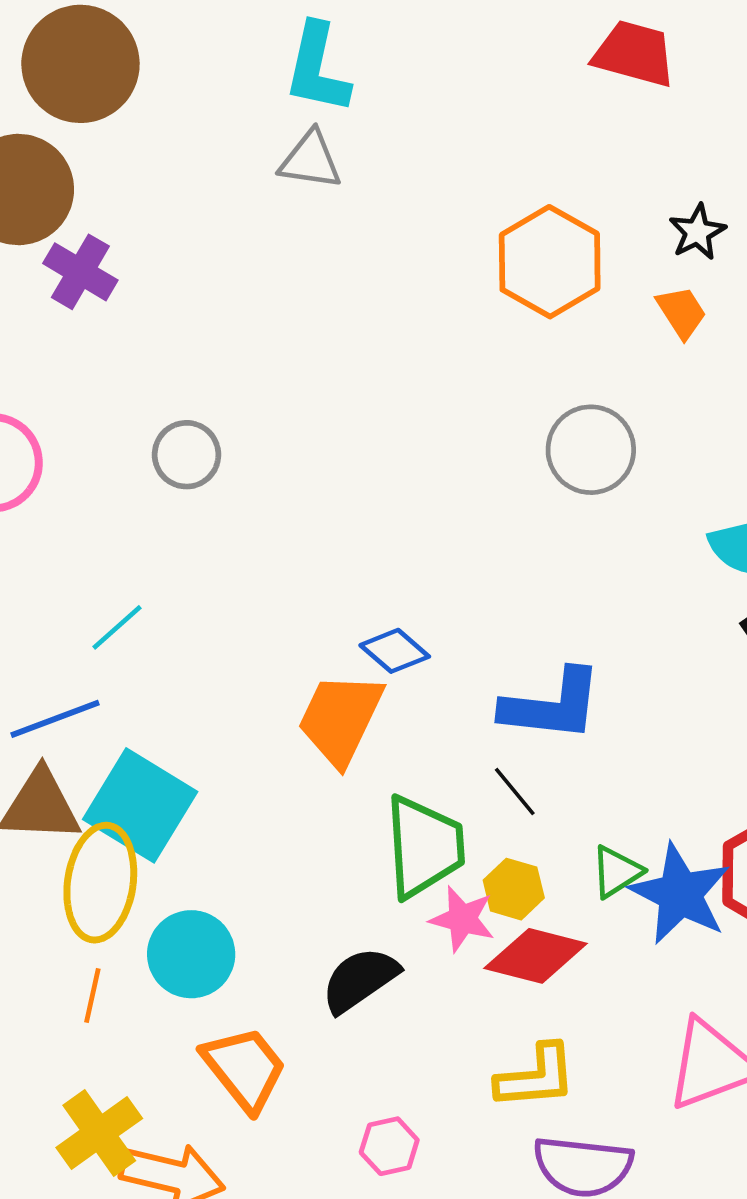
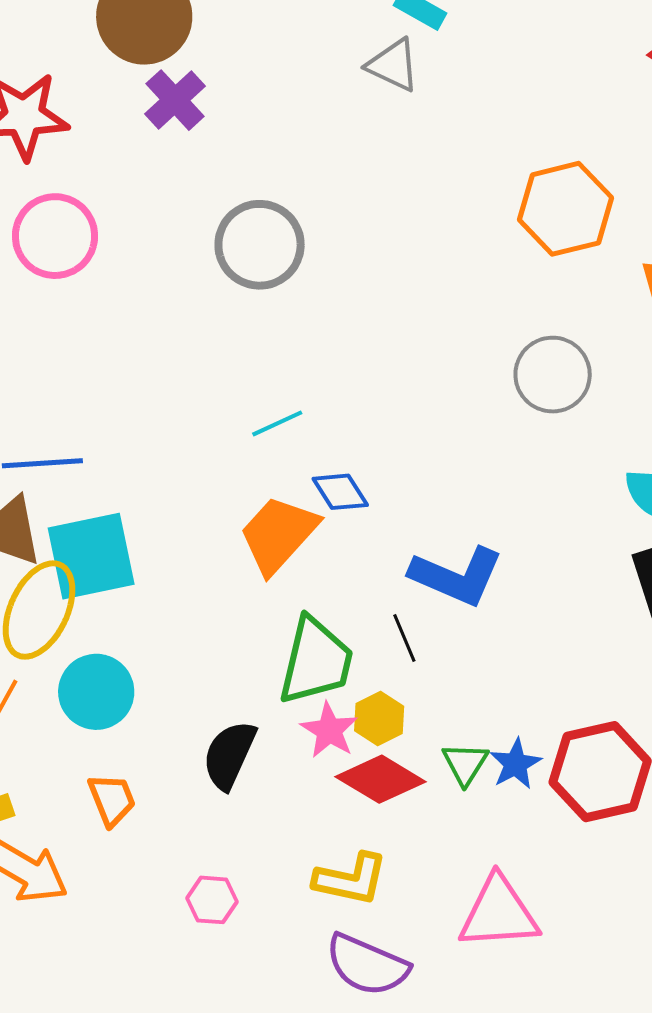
gray circle: (187, 455) -> (260, 245), moved, size x1.5
cyan line: (117, 627) -> (277, 423), moved
cyan square: (140, 805) -> (91, 556), turned 30
green triangle: (616, 872) -> (465, 764), moved, turned -42
blue star: (680, 894) -> (515, 764), size x0.6
black semicircle: (360, 980) -> (229, 755), turned -48
orange trapezoid: (245, 1068) -> (112, 800), size x0.7

